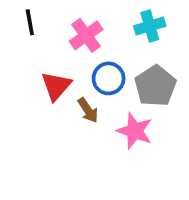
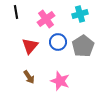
brown arrow: (88, 110) -> (29, 77), moved
pink star: (135, 131) -> (60, 81), moved

